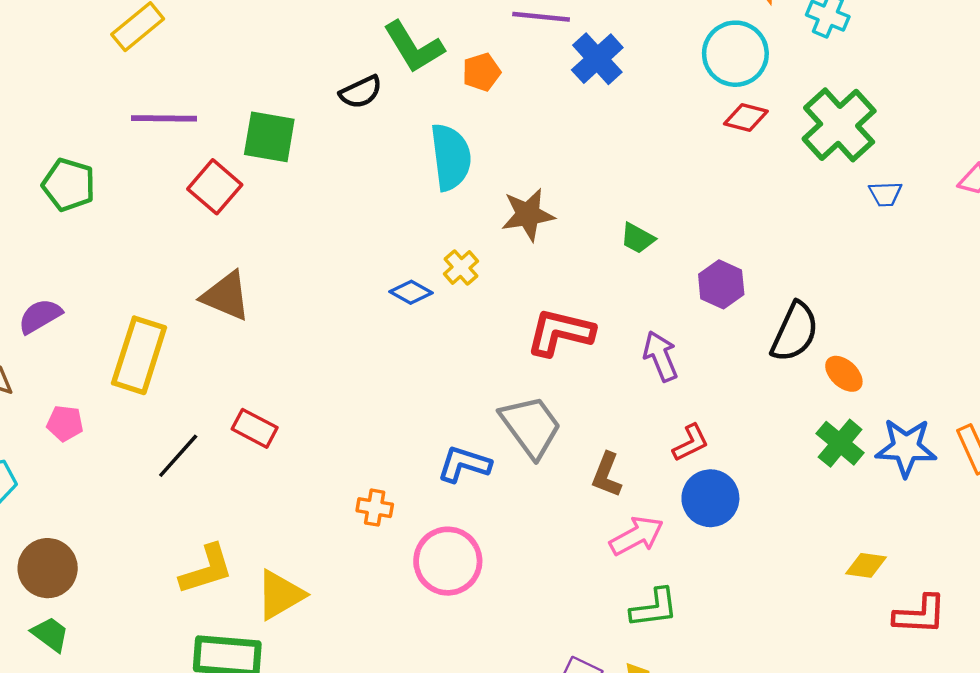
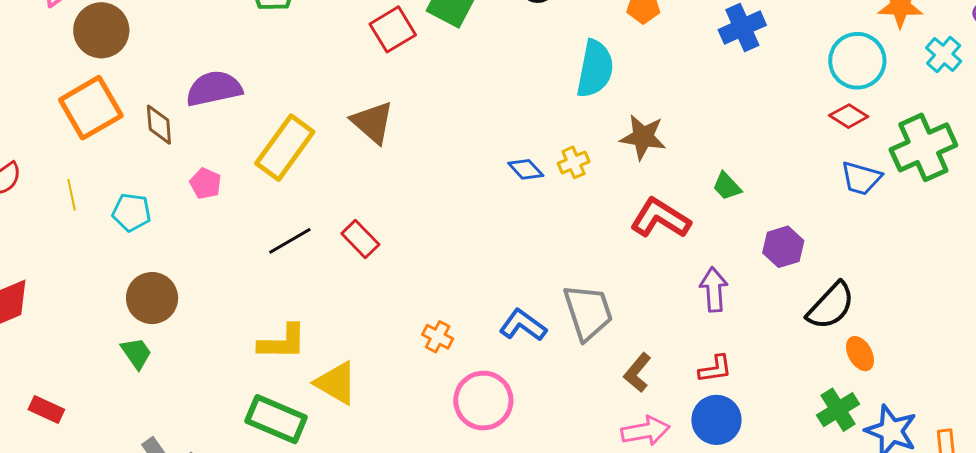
blue trapezoid: (885, 194) -> (861, 178), moved, size x1.4
purple semicircle: (40, 316) -> (214, 89), size x1.4
red L-shape: (560, 332) -> (660, 218), moved
yellow triangle: (280, 595) -> (336, 383), turned 42

